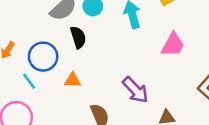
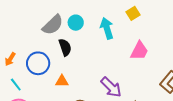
cyan line: (29, 81) -> (16, 85), moved

